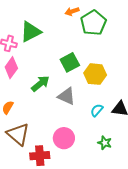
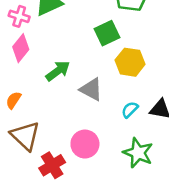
green square: (70, 62) -> (107, 33), moved
green star: (105, 143) -> (138, 153), size x1.6
red cross: (40, 156) -> (52, 165), turned -30

